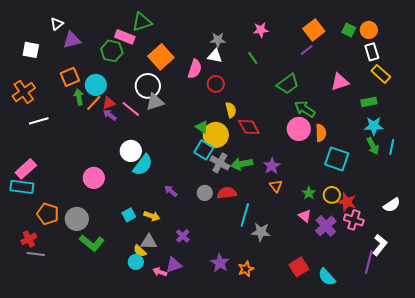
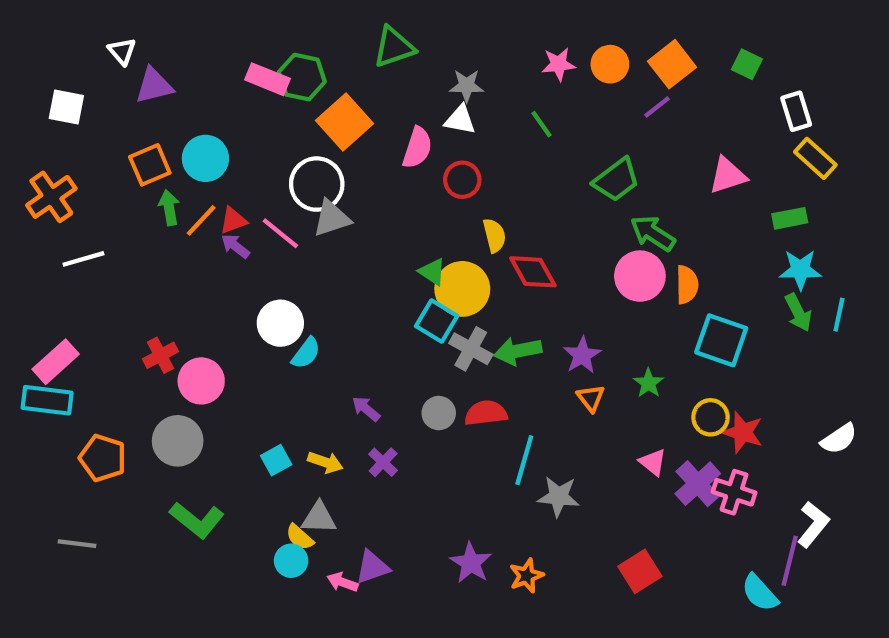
green triangle: (142, 22) -> (394, 47), moved
white triangle: (57, 24) -> (122, 51), turned -32
orange circle: (369, 30) -> (610, 64), moved
green hexagon: (112, 51) -> (302, 77), moved
cyan circle: (96, 85) -> (205, 158), moved
cyan semicircle: (143, 165) -> (306, 353), size x0.7
green star: (309, 193) -> (648, 383), moved
gray circle: (77, 219) -> (178, 441), moved
pink cross: (354, 220) -> (734, 492), moved
purple cross: (183, 236) -> (383, 462), moved
red cross: (29, 239) -> (161, 355), moved
cyan semicircle: (327, 277) -> (760, 593), moved

